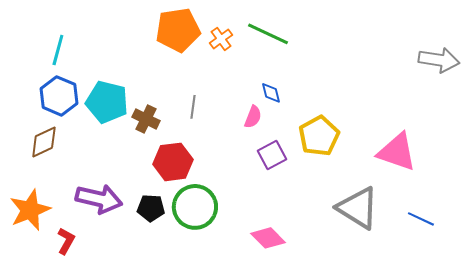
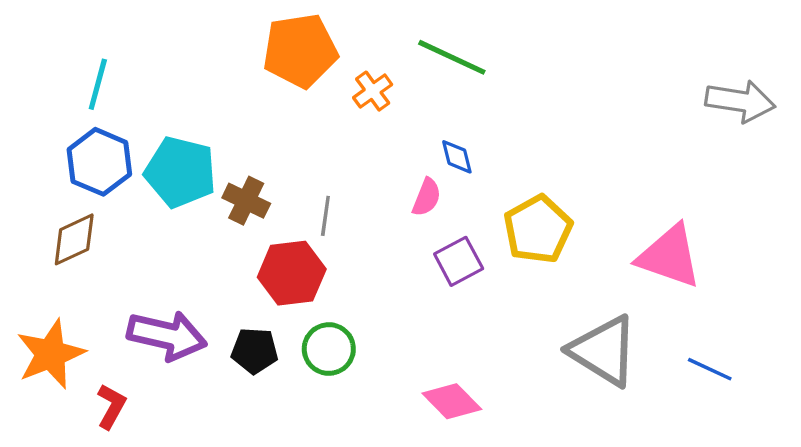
orange cross: (221, 39) -> (373, 91), moved
gray line: (193, 107) -> (325, 216), moved
green circle: (195, 207) -> (329, 349), size x0.7

